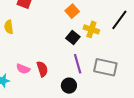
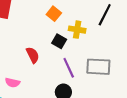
red semicircle: (42, 69) -> (33, 55), moved

